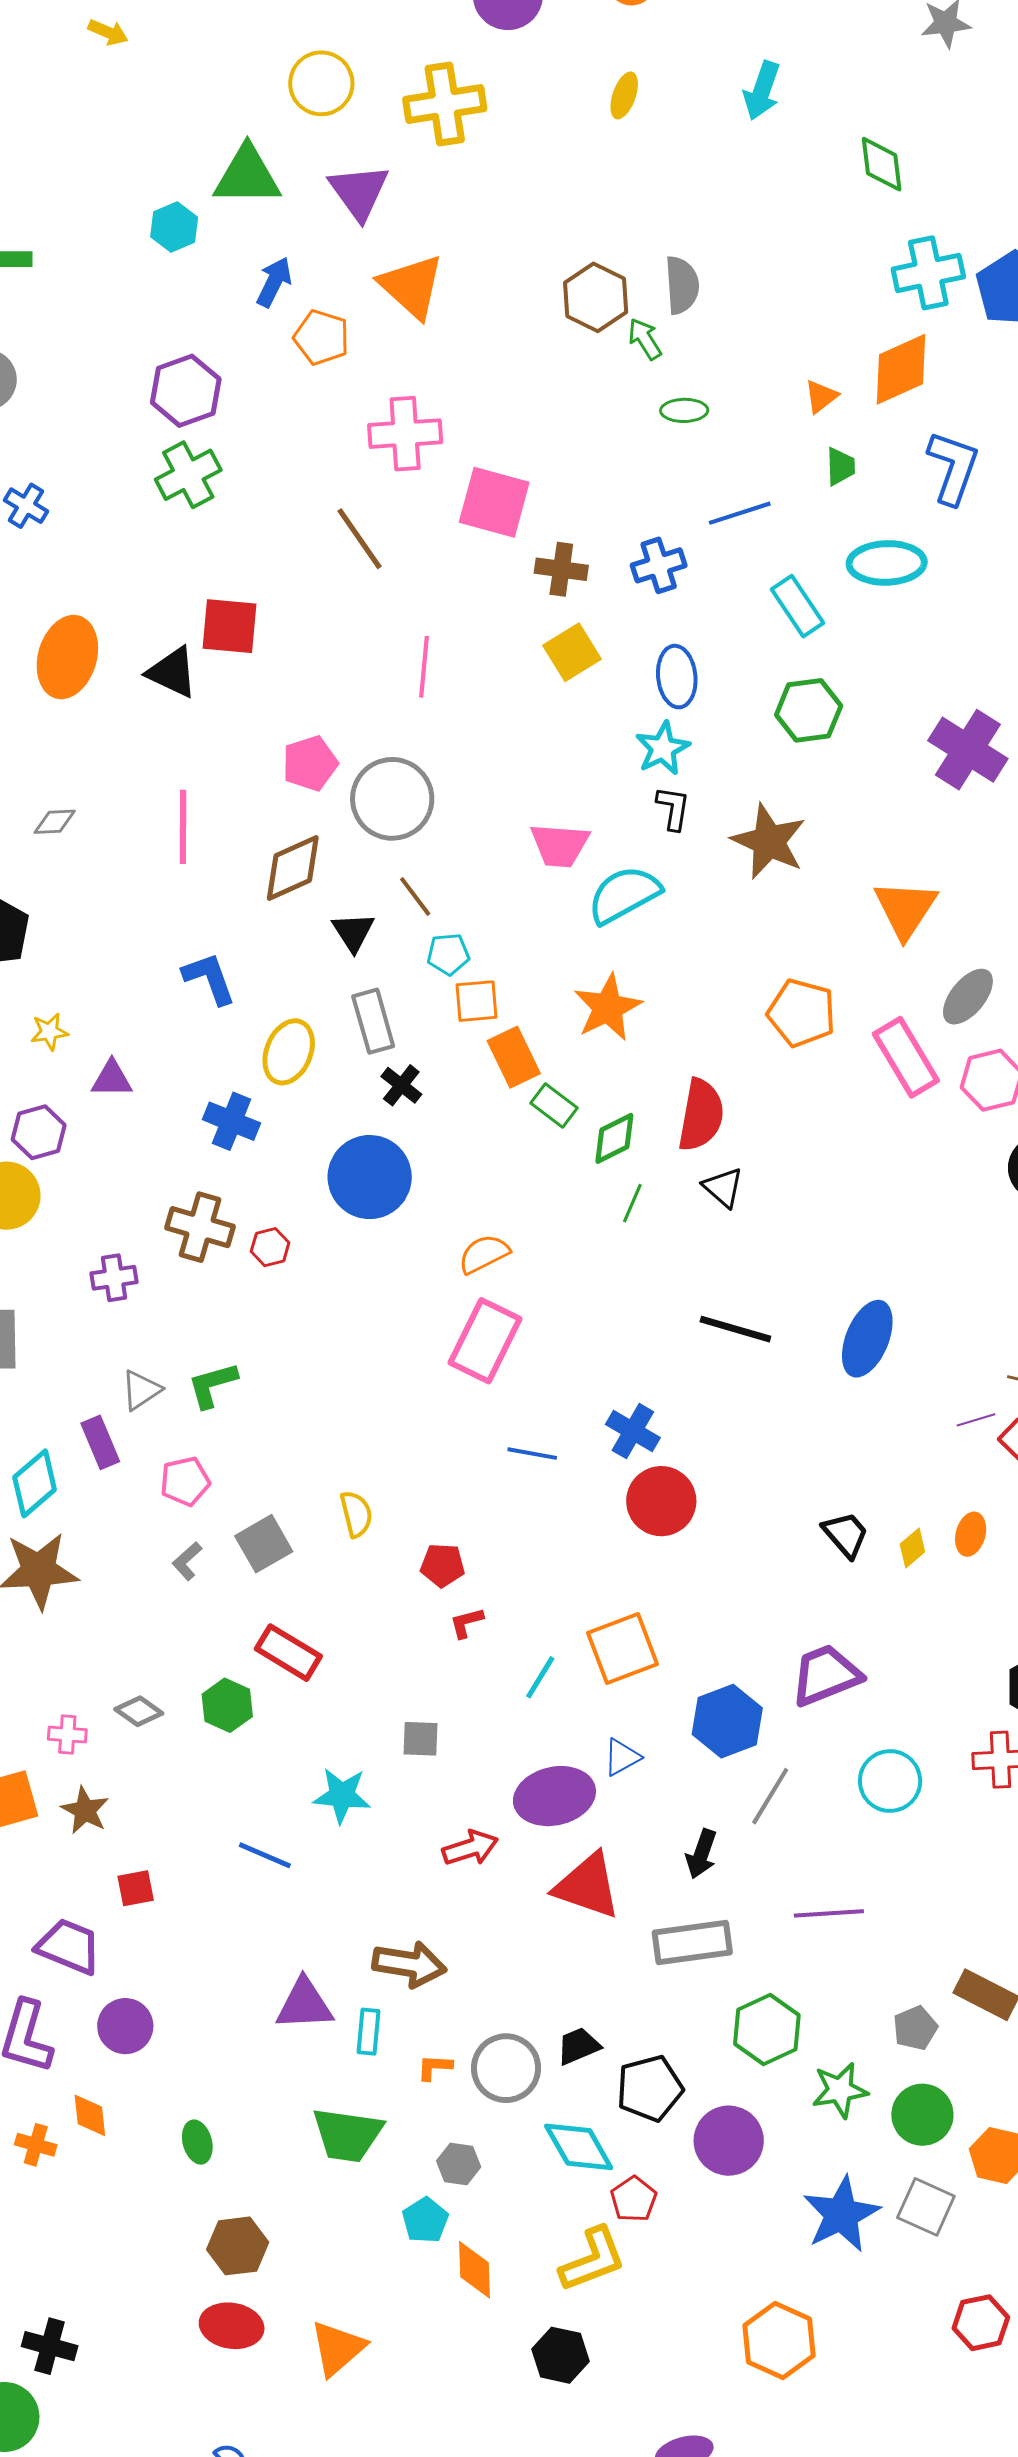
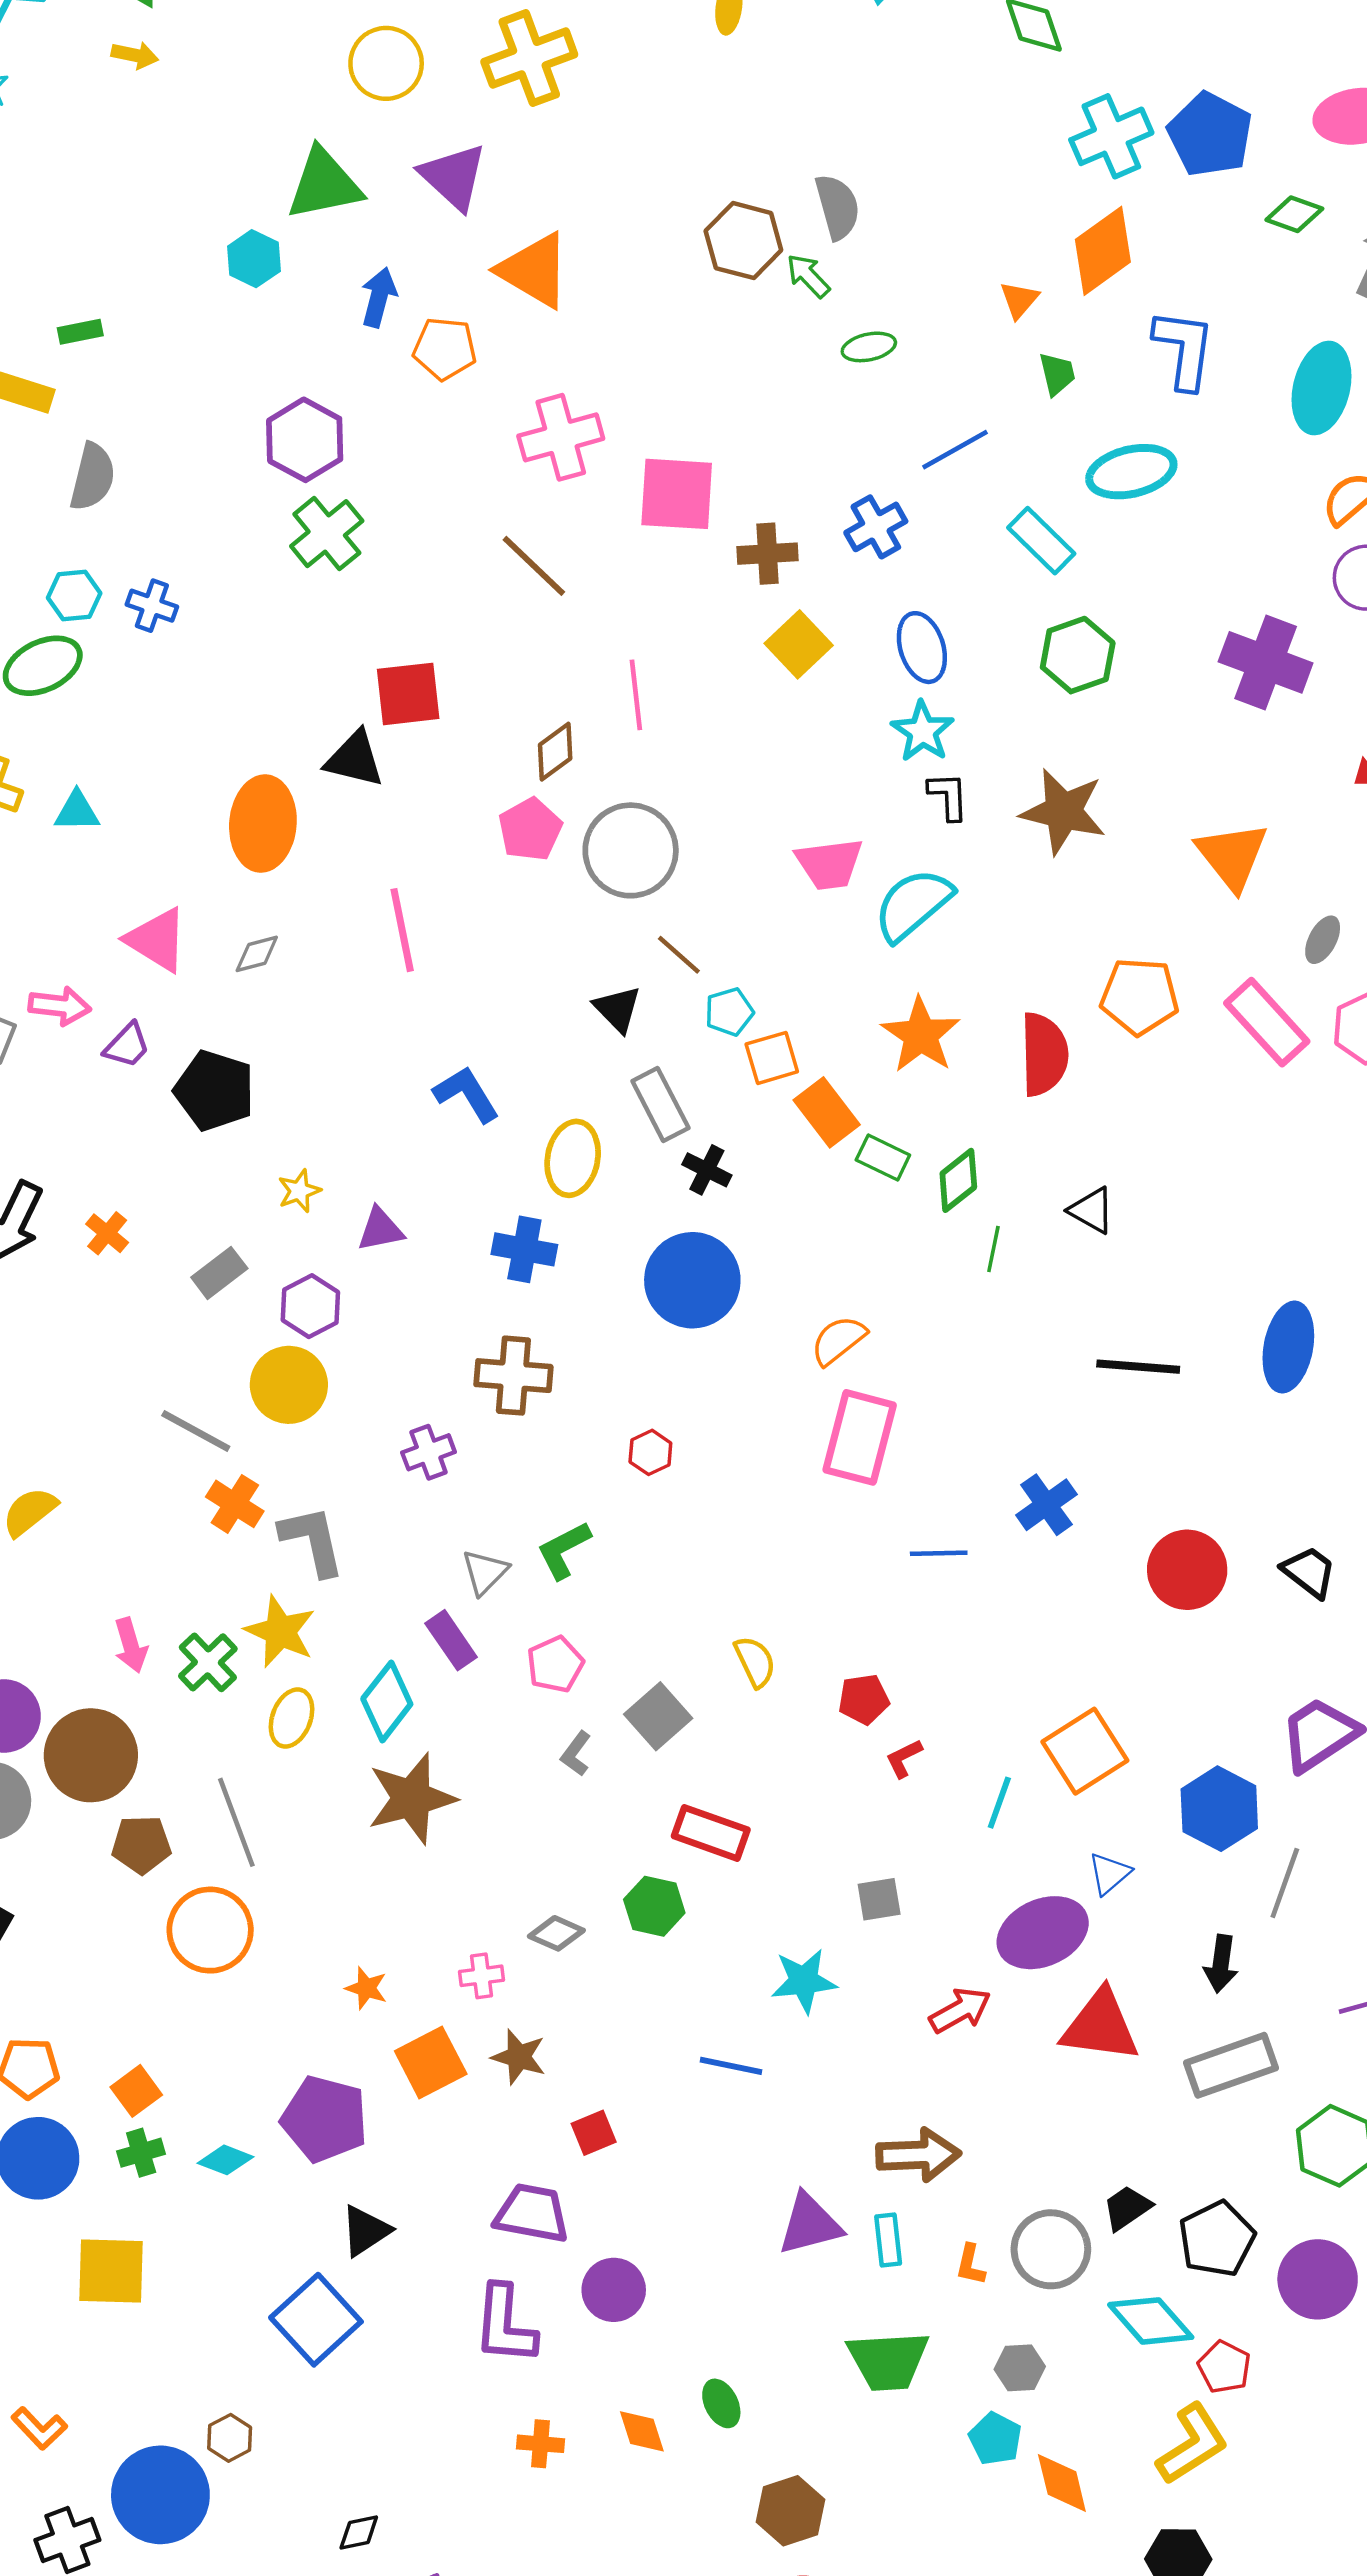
orange ellipse: (67, 657) -> (263, 824), moved
brown diamond: (293, 868) -> (555, 752), moved, size x0.7
gray ellipse: (968, 997) -> (1323, 940), size x0.7
red semicircle: (701, 1115) -> (1044, 1054), moved
red hexagon: (270, 1247) -> (650, 1452), moved
blue cross: (633, 1431) -> (1046, 1505), turned 36
red circle: (661, 1501) -> (1187, 1570), moved
orange L-shape: (435, 2067) -> (970, 2265), turned -69
orange diamond: (90, 2115) -> (642, 2431), moved

